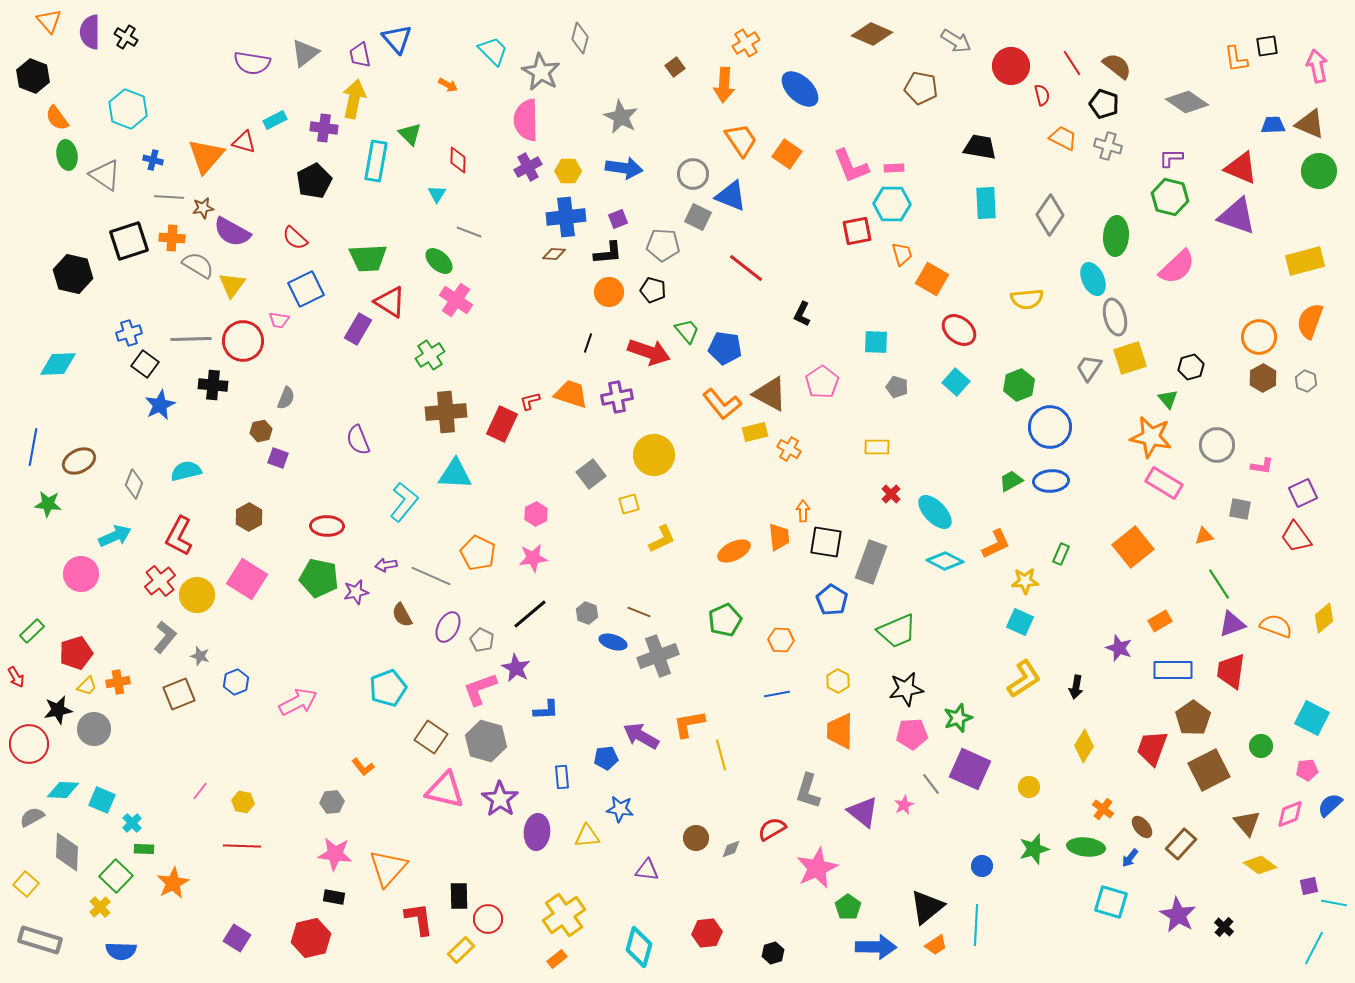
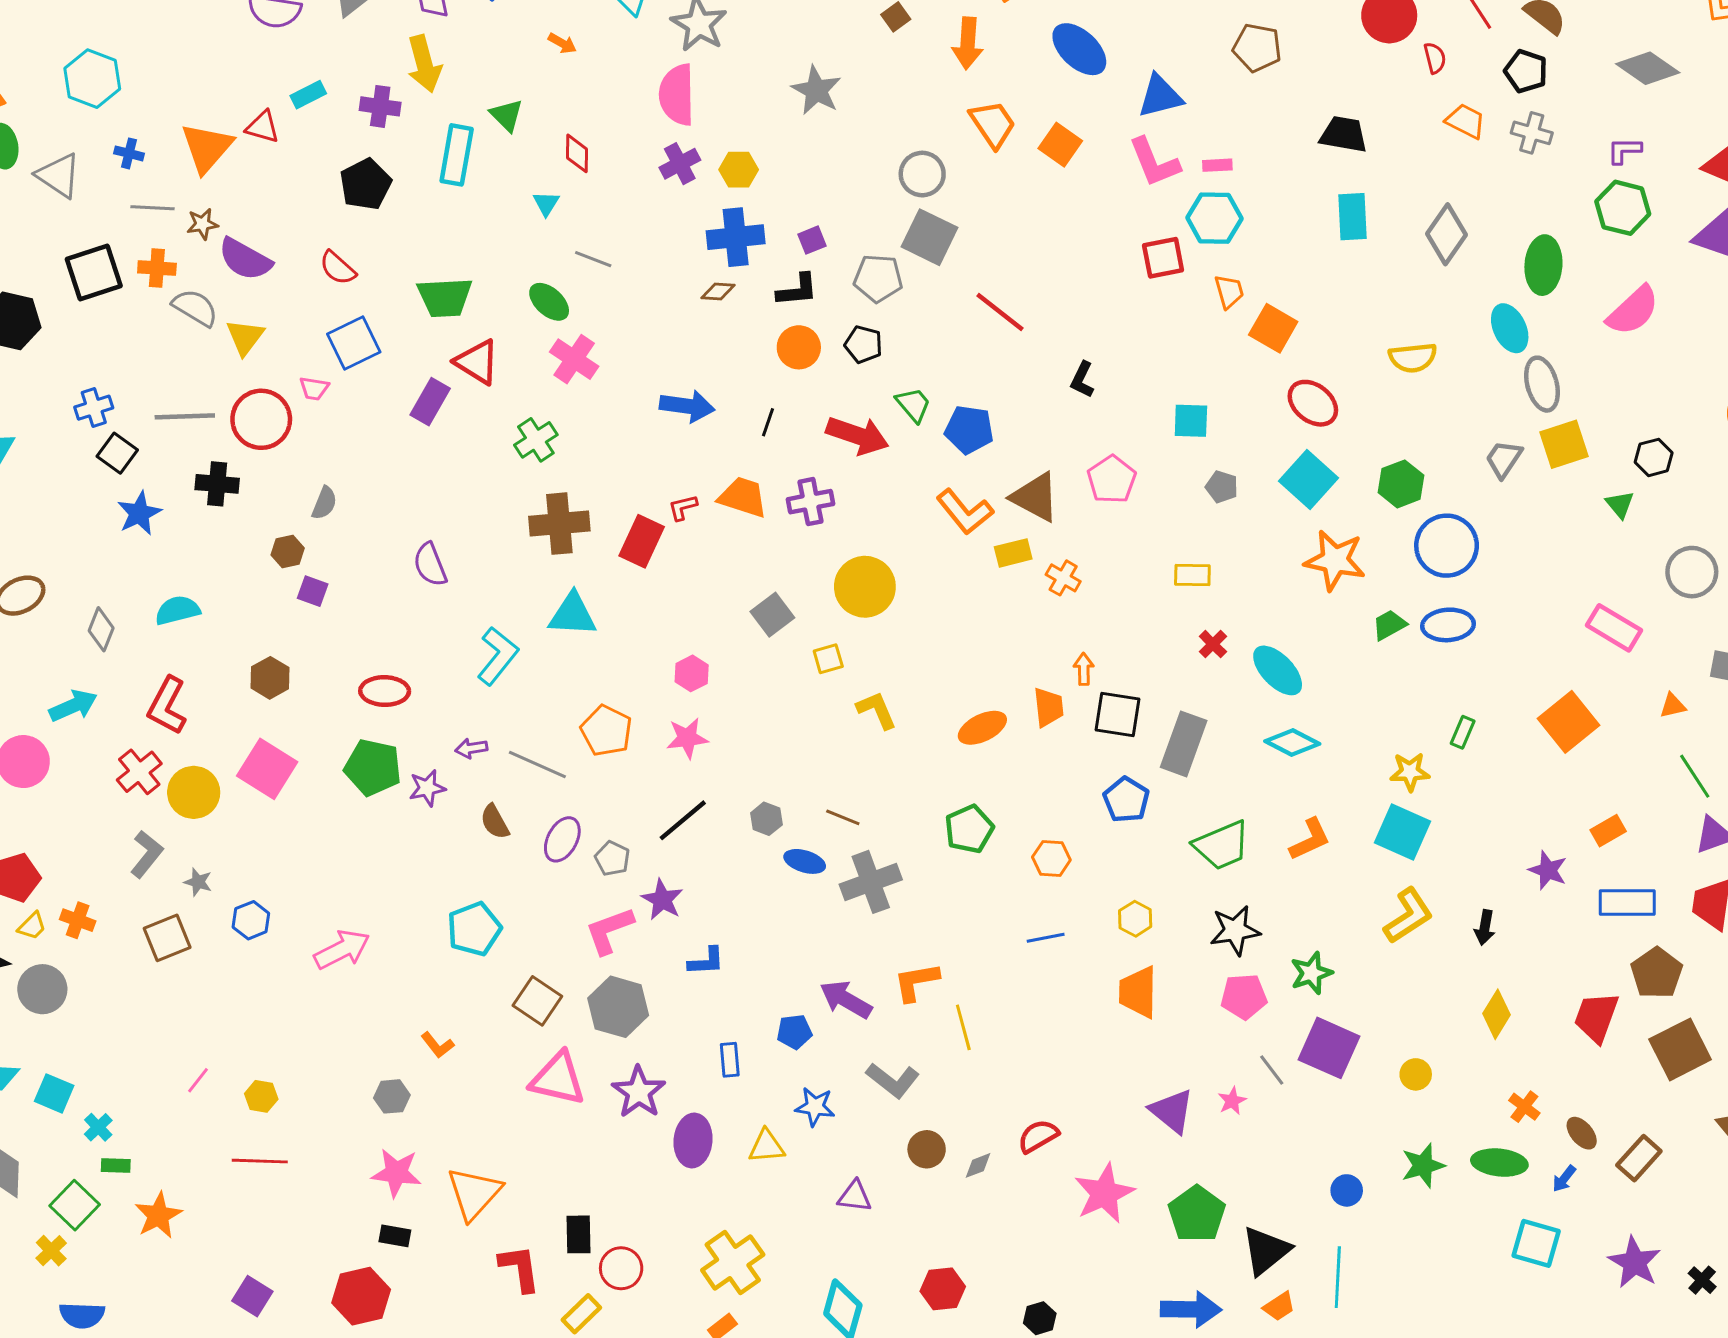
yellow arrow: (354, 99) -> (424, 64), turned 153
blue arrow: (624, 168) -> (687, 406), moved
blue triangle: (731, 196) -> (1160, 96), moved, turned -36
gray square: (698, 217) -> (930, 237), size x1.4
cyan square: (956, 382) -> (1308, 480), size x1.4
orange star: (1151, 437) -> (1335, 560), moved
yellow L-shape: (662, 539) -> (877, 710), turned -88
orange L-shape: (996, 544) -> (1310, 839), moved
cyan square: (1020, 622) -> (1402, 832), size x1.4
orange cross: (118, 682) -> (78, 920), turned 30
gray L-shape: (808, 791) -> (893, 1080), moved, turned -69
green pentagon: (848, 907) -> (1197, 1214), moved, size x1.5

